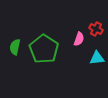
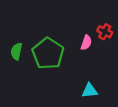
cyan triangle: (97, 58) -> (90, 91), moved

